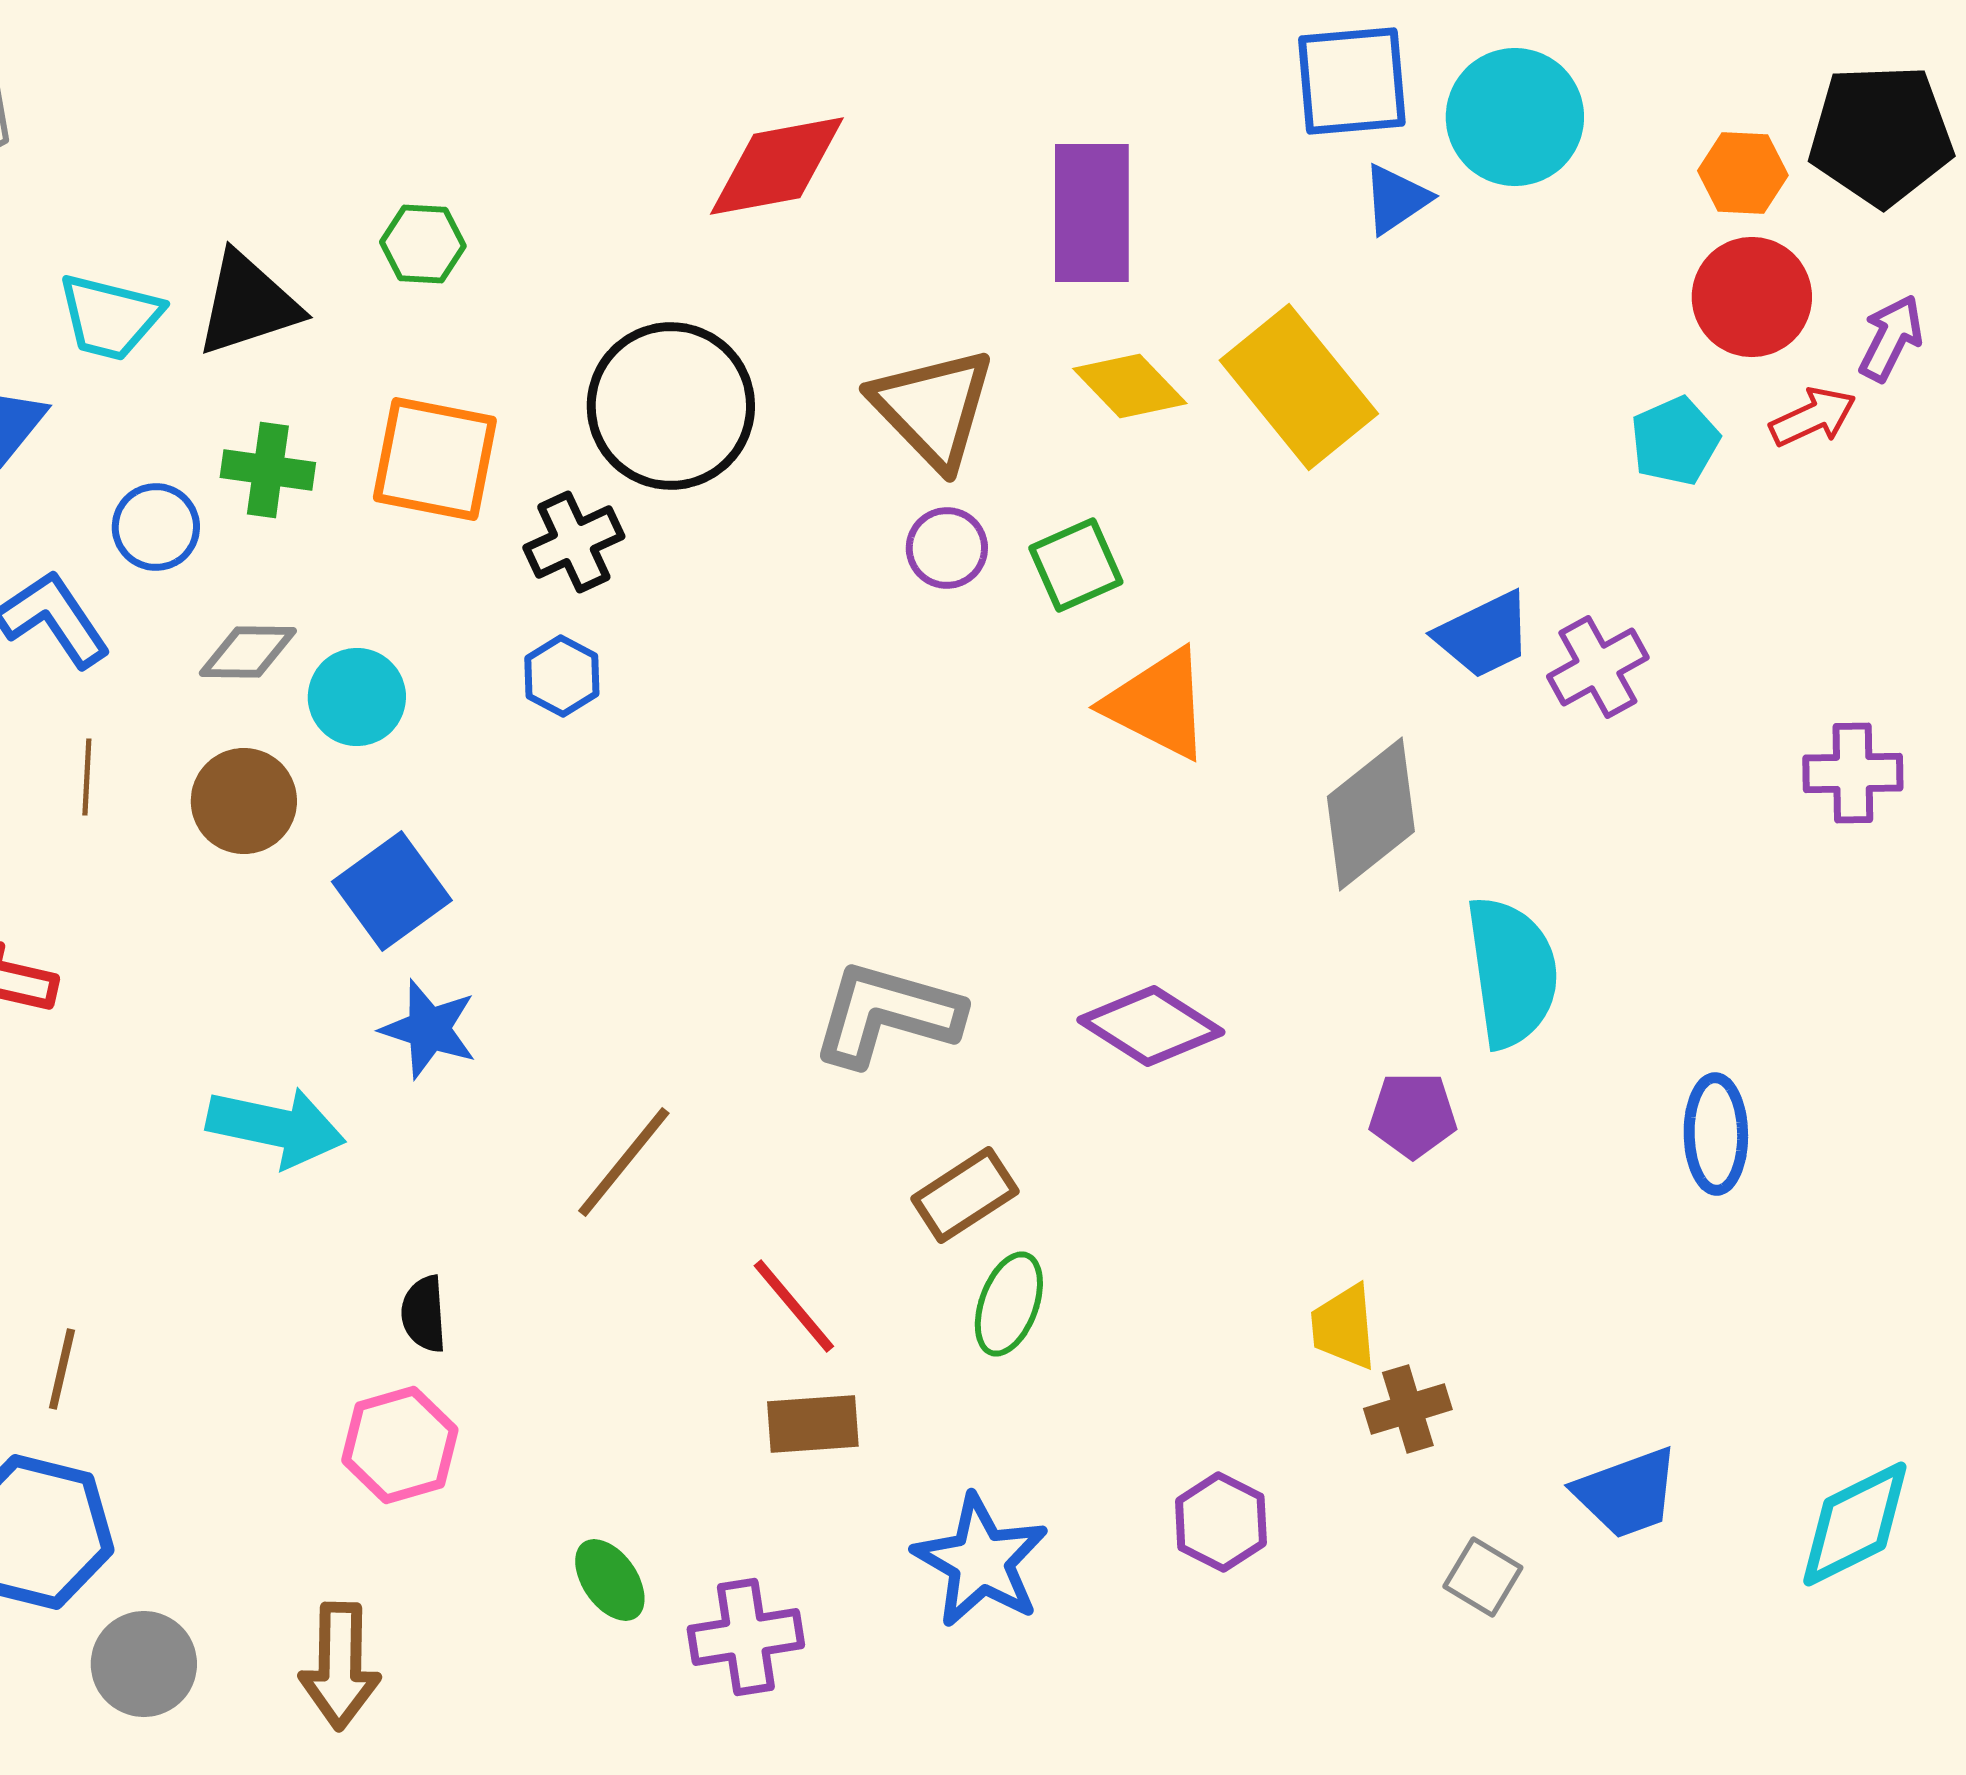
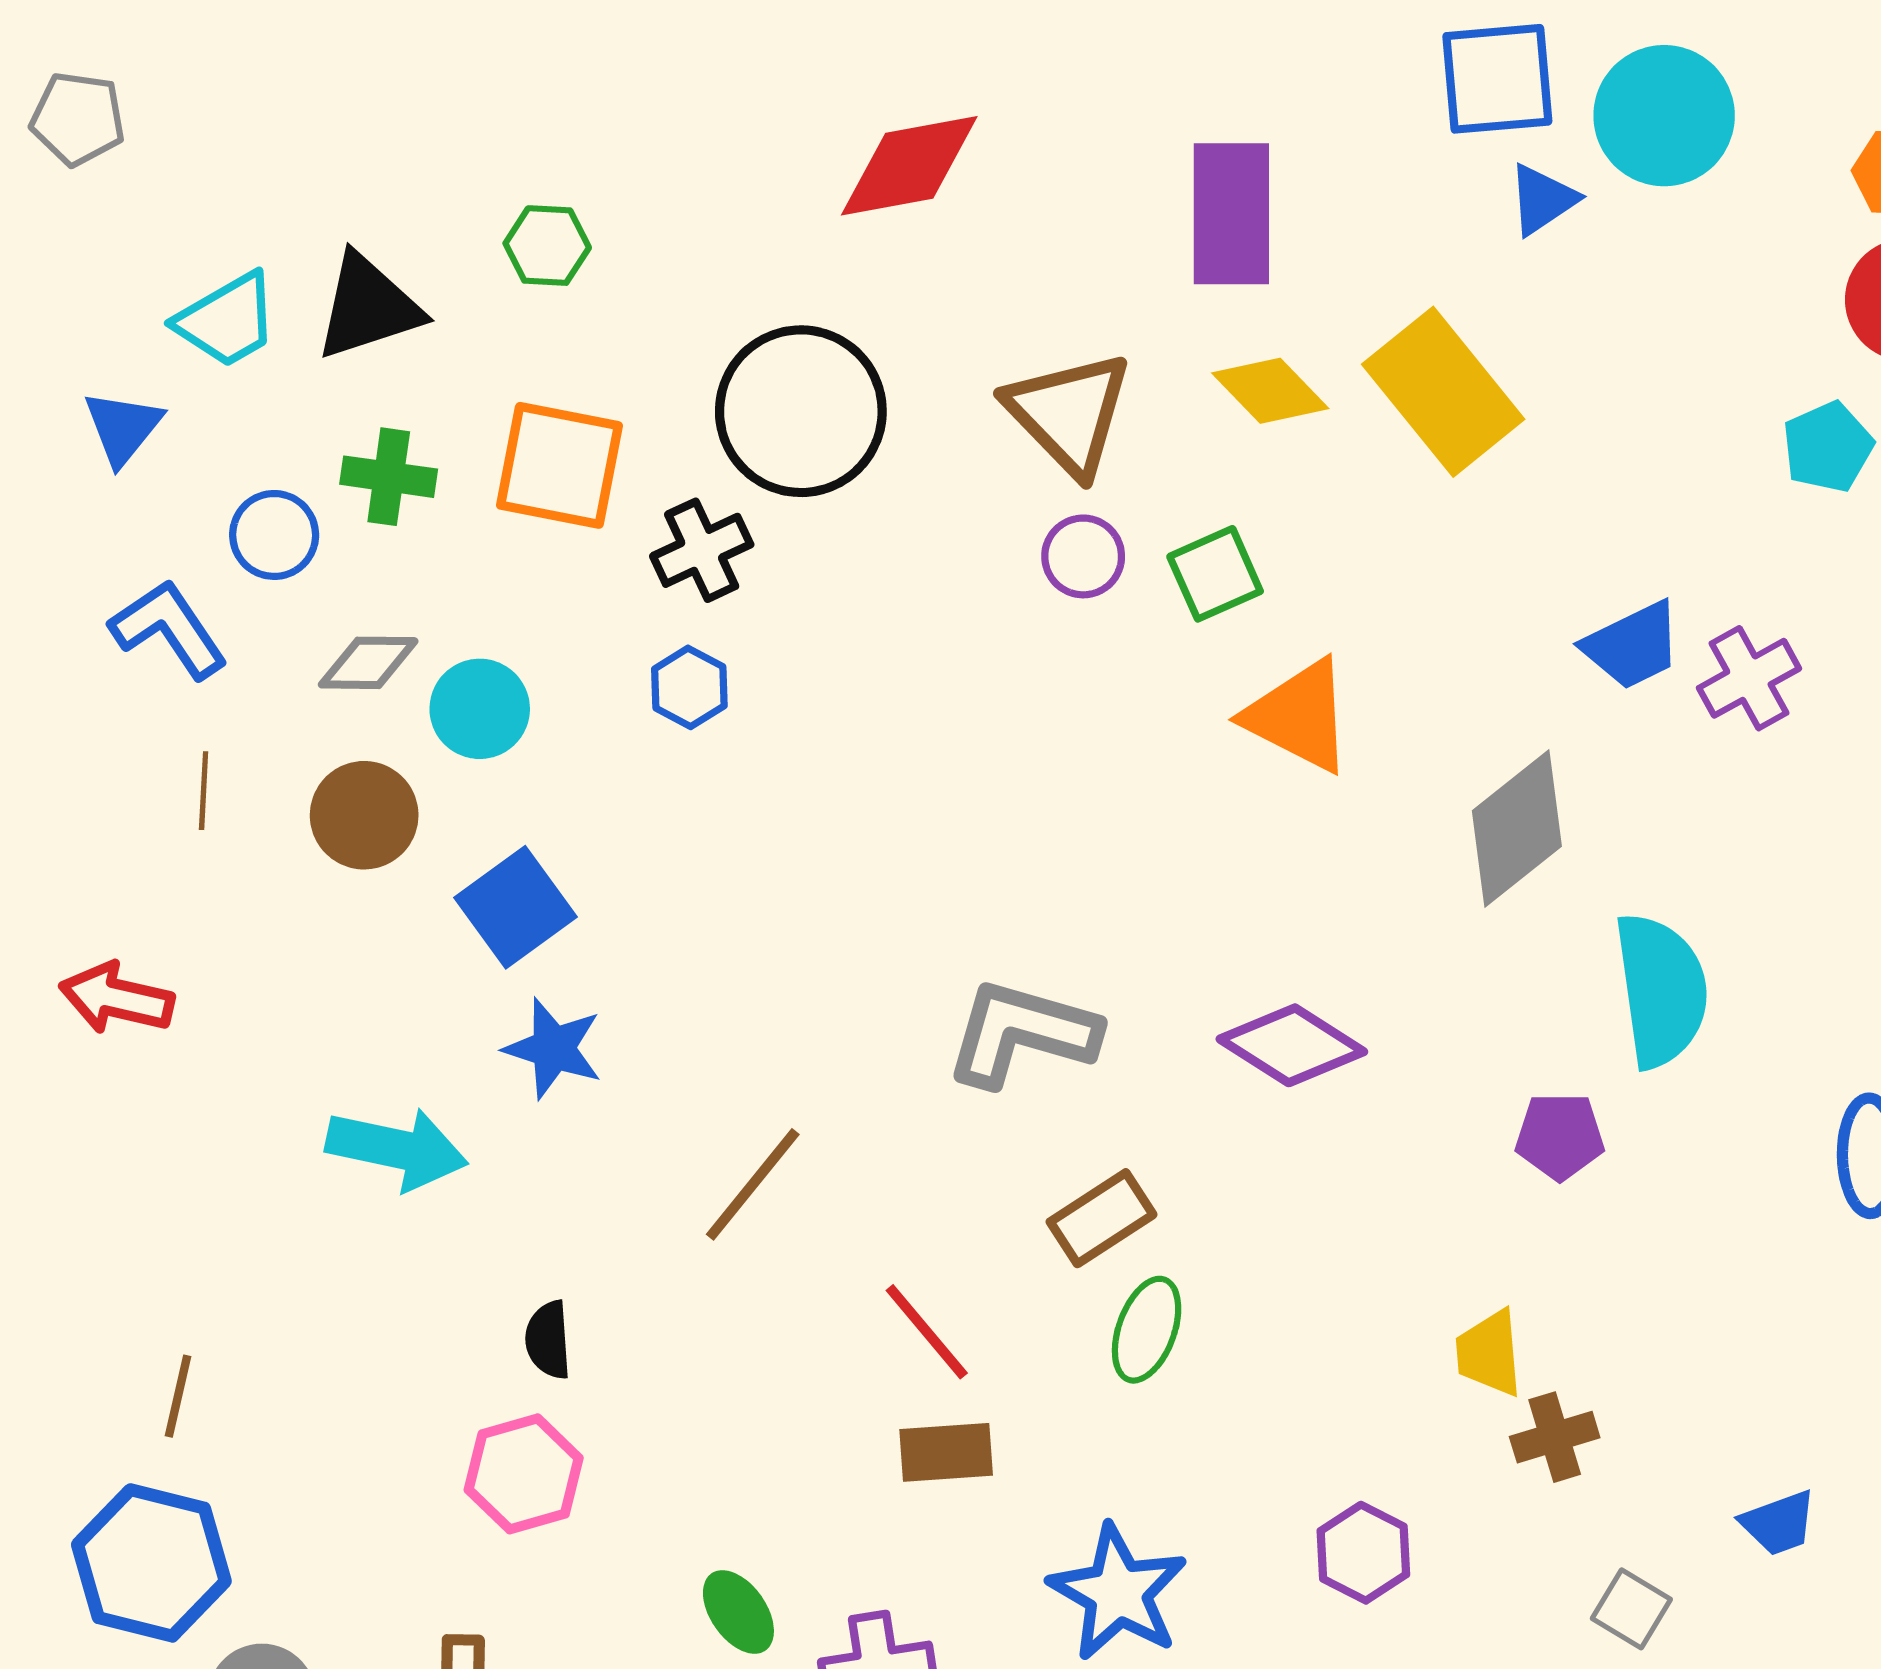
cyan trapezoid: (110, 317) -> (227, 320), turned -44
blue trapezoid: (1627, 1493) -> (1779, 1523), size x0.7

